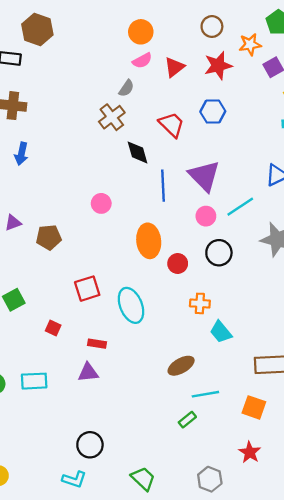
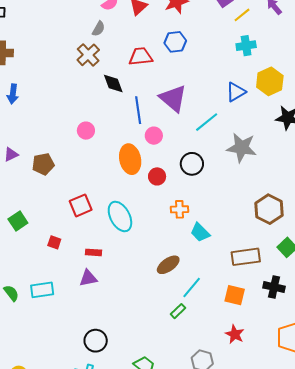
red trapezoid: (172, 125) -> (141, 57), turned -45
pink circle: (206, 216) -> (154, 136), moved
cyan line: (205, 394) -> (192, 287), turned -35

